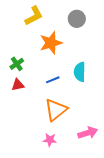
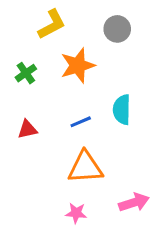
green cross: (17, 64) -> (26, 73), moved
orange triangle: (56, 110) -> (85, 167), turned 35

